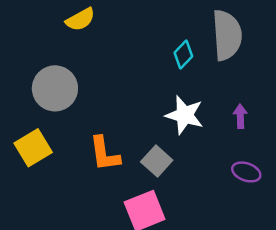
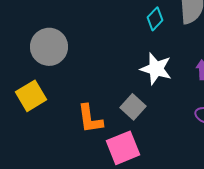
orange L-shape: (105, 154) -> (90, 119), moved

